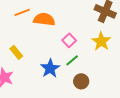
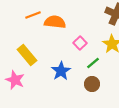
yellow rectangle: (16, 52) -> (27, 55), size x1.5
green line: (72, 60) -> (93, 63), moved

